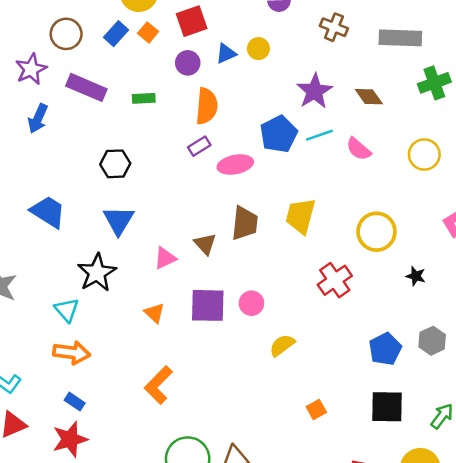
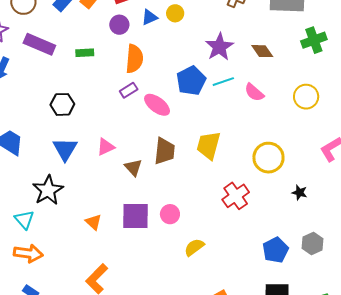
pink ellipse: (235, 165) -> (157, 105), turned 48
pink triangle: (165, 258) -> (106, 147), moved

